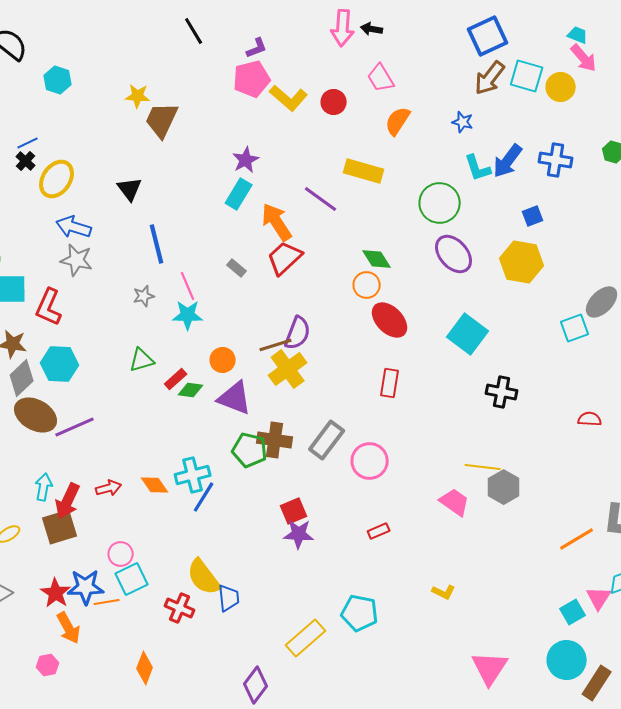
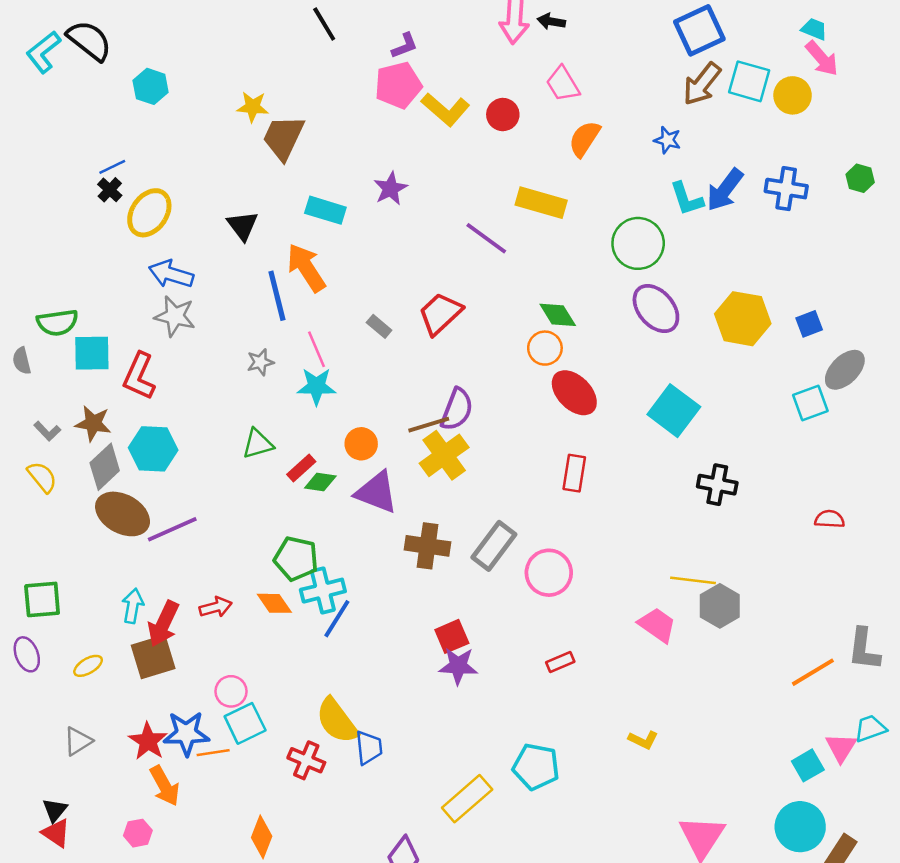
cyan rectangle: (239, 194) -> (325, 210), moved, turned 76
blue square: (533, 216) -> (809, 324), moved
orange arrow: (277, 222) -> (306, 268), moved
green pentagon: (250, 450) -> (296, 559), moved

